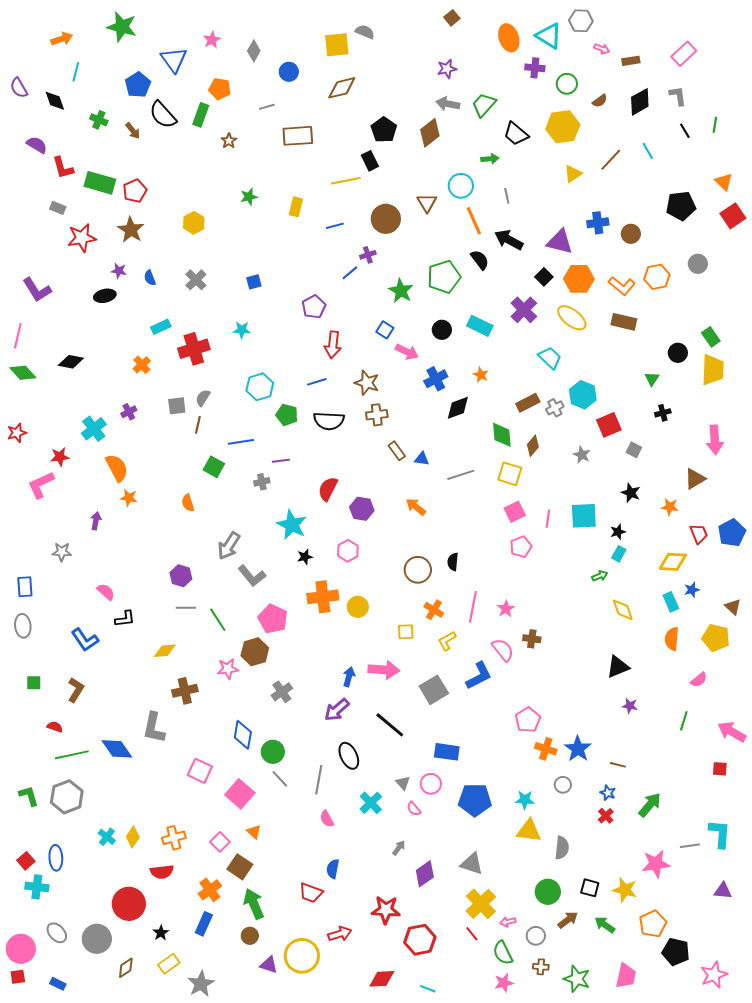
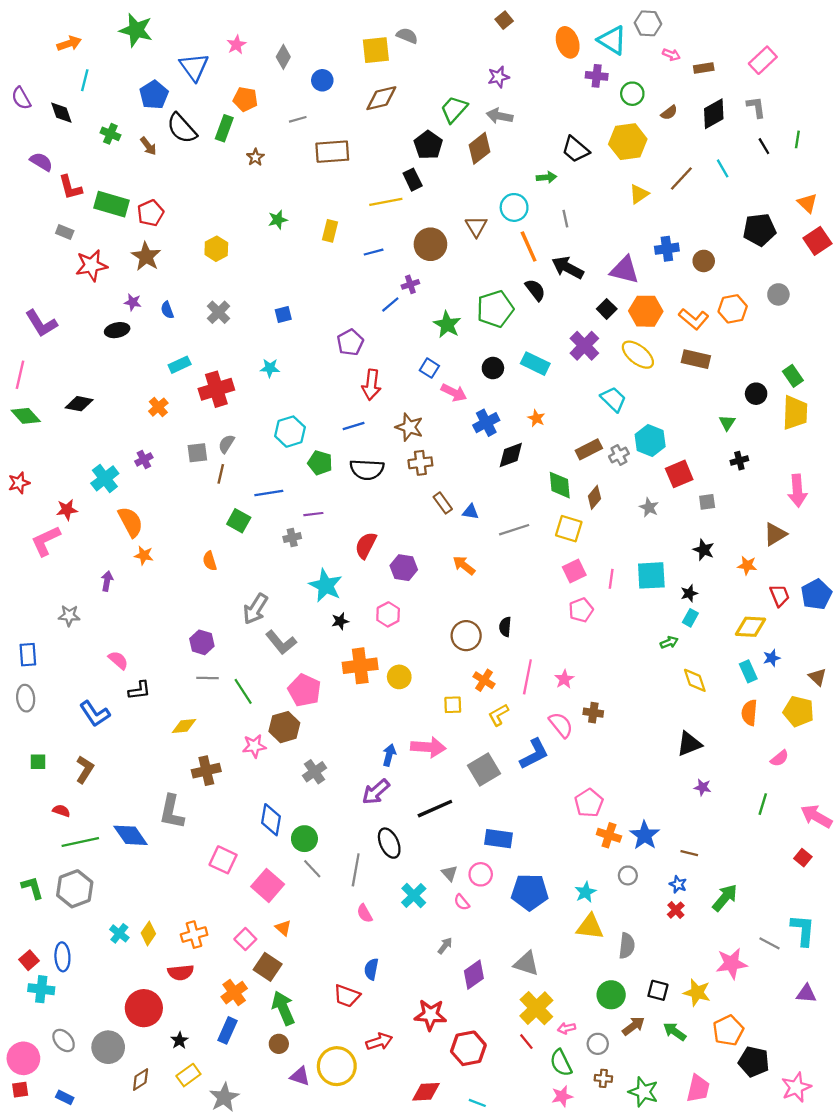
green trapezoid: (484, 105) -> (454, 109), moved
gray square: (634, 450) -> (707, 502), turned -35
black line: (390, 725) -> (435, 809), turned -64
red square: (720, 769) -> (803, 858), turned 35
cyan star: (525, 800) -> (585, 892), turned -30
gray line: (690, 846) -> (769, 943), turned 36

